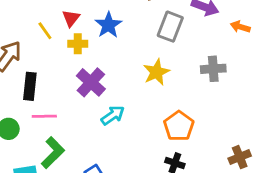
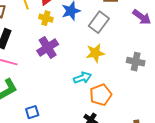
gray rectangle: (170, 27) -> (99, 22), moved
cyan arrow: (113, 115) -> (82, 78), moved

